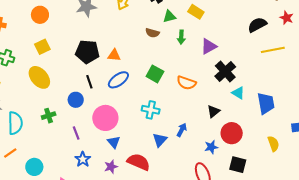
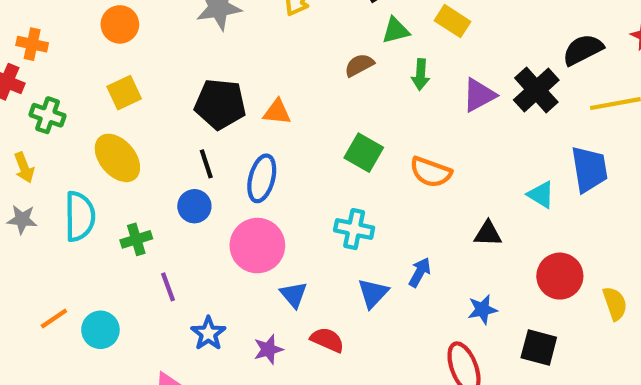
brown semicircle: (152, 33) -> (359, 65), turned 136
black cross: (225, 71) -> (536, 90), moved
blue ellipse: (118, 80) -> (262, 178), moved, turned -40
black line: (89, 82) -> (206, 164), moved
blue trapezoid: (266, 103) -> (589, 169), moved
black triangle: (213, 111) -> (488, 234), turned 40
cyan semicircle: (15, 123) -> (80, 216), moved
purple line: (76, 133) -> (168, 287), moved
red circle: (232, 133) -> (560, 276), moved
blue triangle: (114, 142) -> (294, 295), moved
red semicircle: (139, 162) -> (327, 340), size x0.7
cyan circle: (34, 167) -> (100, 330), moved

